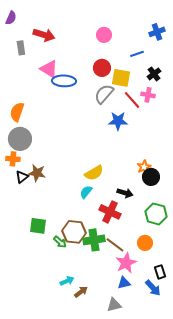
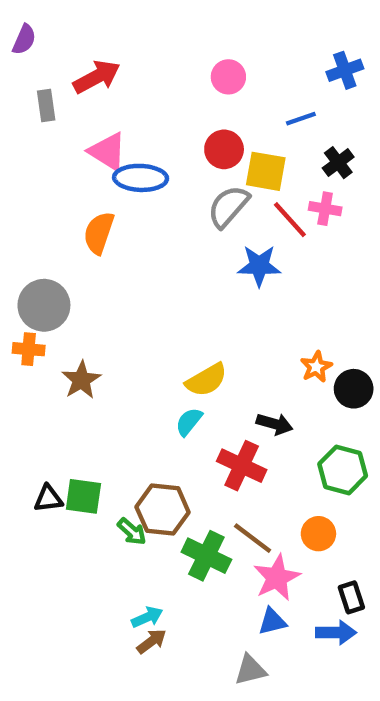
red arrow: (44, 35) -> (97, 77), turned -45
orange semicircle: (17, 112) -> (99, 233), moved
brown star: (37, 173) -> (81, 380), turned 30
black triangle: (22, 177) -> (48, 499), moved, turned 32
black circle: (151, 177) -> (354, 389), moved
green cross: (94, 240) -> (206, 556), moved, turned 35
blue arrow: (153, 288) -> (336, 633), turned -48
brown arrow: (81, 292) -> (152, 641), moved

